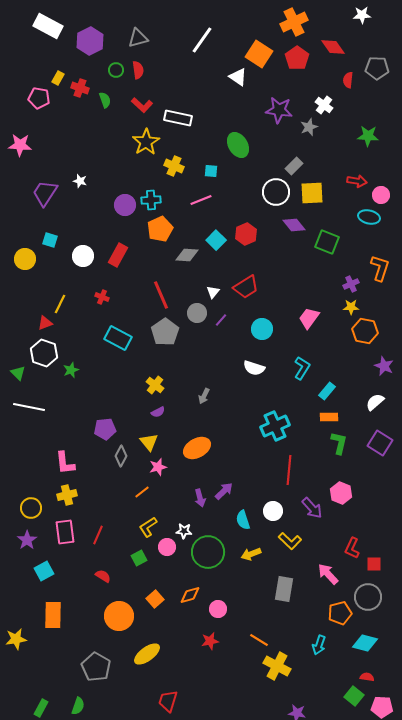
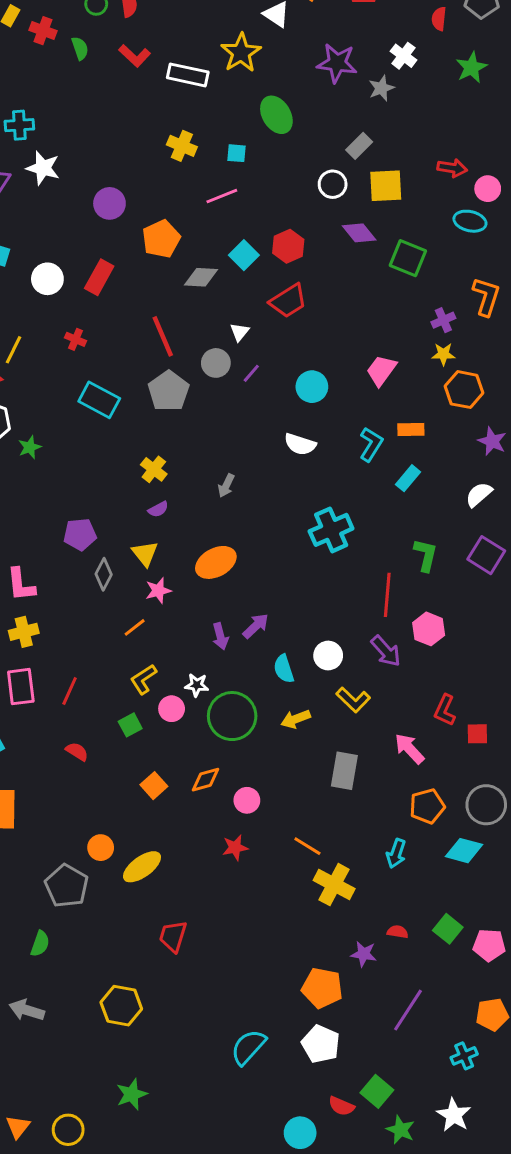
green star: (368, 136) -> (471, 68), moved, turned -30
yellow star: (146, 142) -> (241, 53), moved
white star: (80, 181) -> (43, 168), size x1.6
white circle: (276, 192) -> (333, 184), size x0.7
cyan cross: (151, 200) -> (19, 125), moved
red trapezoid: (246, 287) -> (288, 301), moved
orange rectangle: (329, 417) -> (411, 429), moved
red line: (289, 470) -> (387, 595), moved
gray circle: (368, 597) -> (486, 805), moved
orange circle: (119, 616) -> (101, 848), moved, size x0.6
red semicircle: (367, 677) -> (398, 932), moved

